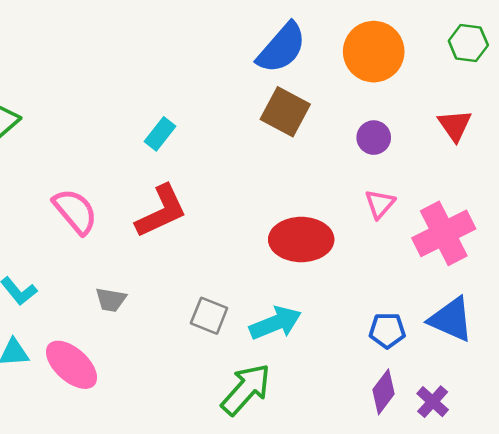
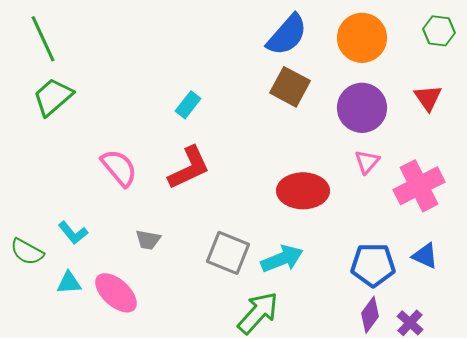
purple circle: (374, 138) -> (362, 108), size x1.8
gray square: (209, 316) -> (228, 253), size x1.4
blue triangle: (451, 319) -> (425, 256), size x0.7
blue pentagon: (387, 330) -> (373, 265), size x1.5

